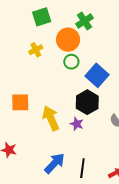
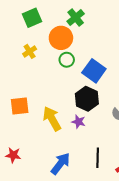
black line: (82, 168) -> (98, 158), moved

